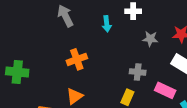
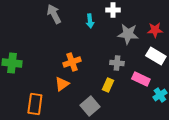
gray star: (150, 39) -> (128, 34), size x1.5
orange cross: (77, 59) -> (72, 62), moved

